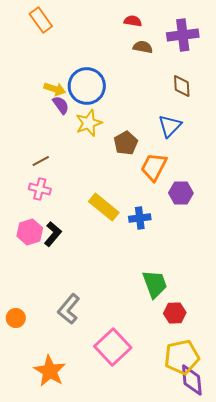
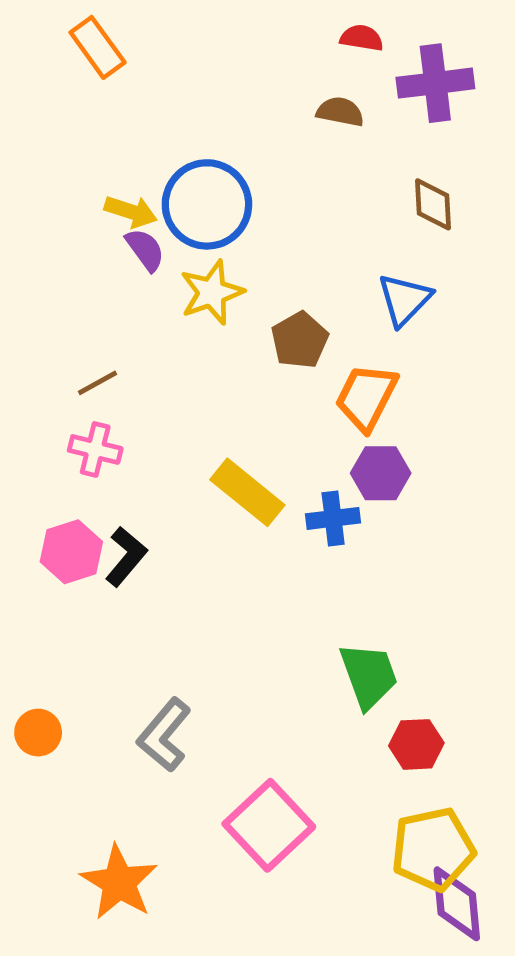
red semicircle: (133, 21) -> (362, 38), moved
purple hexagon: (181, 193) -> (381, 473), moved
orange circle: (16, 318) -> (38, 733), moved

